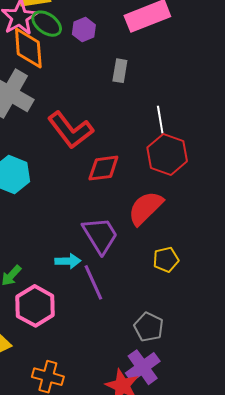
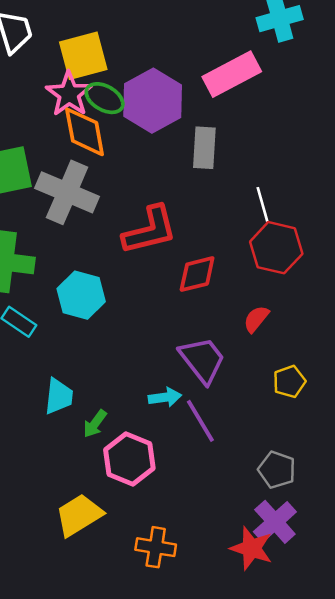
purple hexagon: (84, 30) -> (153, 101), size x2.0
gray rectangle: (120, 71) -> (204, 148), size x1.4
red L-shape: (70, 130) -> (150, 230), turned -60
red semicircle: (146, 208) -> (256, 319), size x0.6

